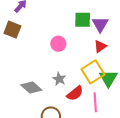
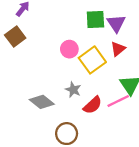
brown square: (12, 30) -> (15, 36), turned 36
yellow square: (93, 72) -> (92, 60), moved
pink line: (95, 102) -> (118, 101), moved, turned 72

